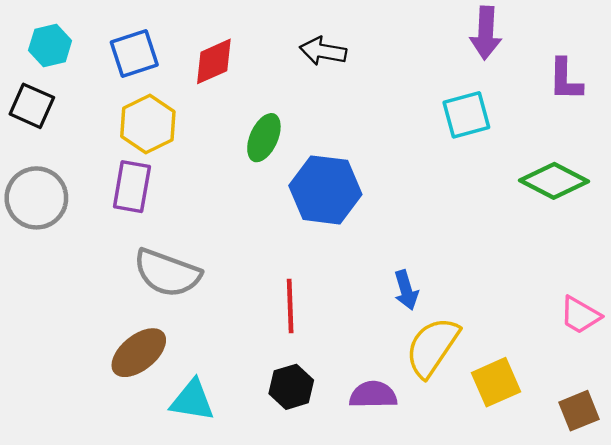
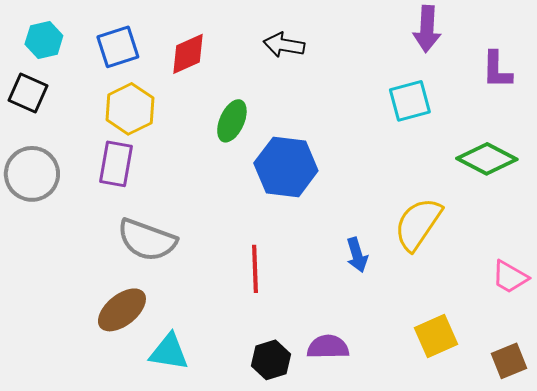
yellow semicircle: (432, 347) -> (418, 224), moved
black hexagon: (291, 387) -> (271, 360), moved

